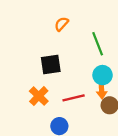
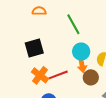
orange semicircle: (61, 24) -> (39, 11), turned 56
orange cross: (39, 96) -> (40, 75), moved

